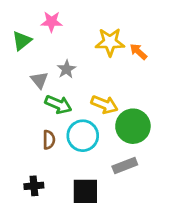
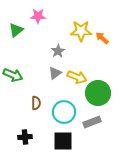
gray star: (66, 69) -> (58, 51), moved
gray triangle: (39, 80) -> (55, 73), moved, turned 32
green arrow: (58, 104) -> (13, 75), moved
cyan circle: (83, 136) -> (64, 112), moved

